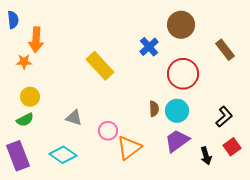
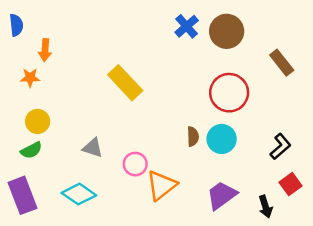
orange arrow: (36, 40) -> (45, 50), size x0.7
blue cross: (149, 47) -> (187, 26), moved
purple trapezoid: (177, 141) -> (222, 195), moved
black arrow: (206, 156) -> (265, 207), moved

